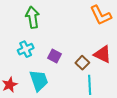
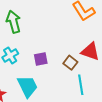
purple square: (54, 56) -> (41, 59), turned -32

